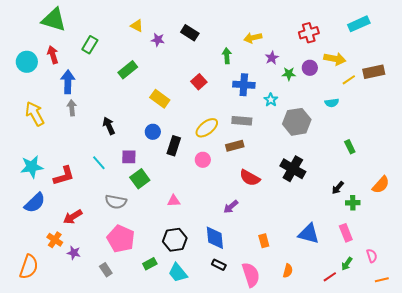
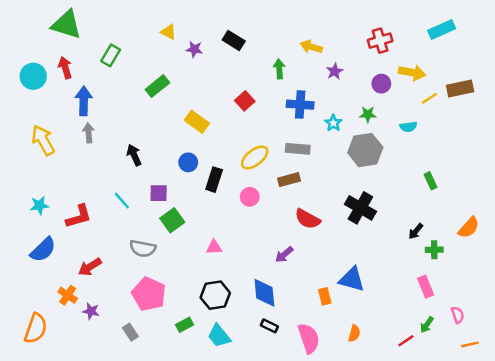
yellow arrow: (253, 38) -> (311, 47), turned 30
green star: (289, 74) -> (368, 114), moved
cyan star: (32, 167) -> (39, 205), size x0.7
blue triangle: (309, 234) -> (352, 279), moved

